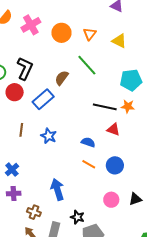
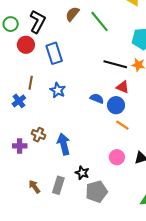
brown semicircle: (62, 78) -> (72, 14), moved
blue rectangle: (43, 99) -> (54, 53), turned -70
orange line: (89, 164) -> (122, 125), moved
blue circle: (115, 165) -> (116, 105), moved
blue cross: (12, 170) -> (19, 101), moved
brown cross: (34, 212) -> (38, 135), moved

